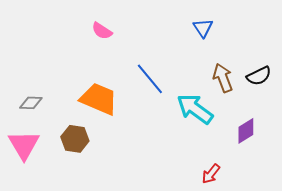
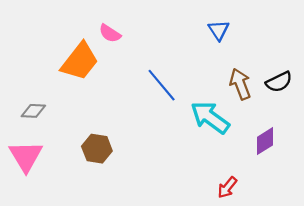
orange trapezoid: (99, 99) -> (80, 61), moved, turned 105
brown hexagon: (75, 139) -> (97, 149), moved

